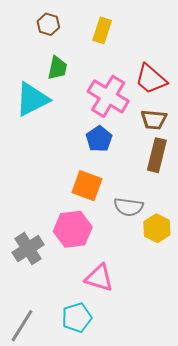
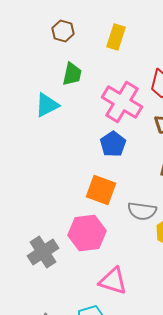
cyan triangle: (32, 99) -> (47, 105), size x0.7

